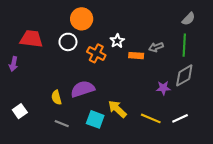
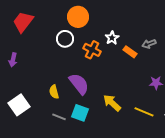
red trapezoid: (31, 39) -> (23, 22), moved, turned -60
orange rectangle: (136, 56) -> (130, 52), turned 32
purple semicircle: (83, 89) -> (79, 84), turned 70
white square: (20, 111) -> (19, 105), size x1.5
cyan square: (95, 119) -> (80, 113), moved

